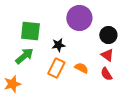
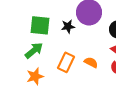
black star: (58, 45) -> (68, 26), moved
orange star: (12, 84) -> (35, 76), moved

